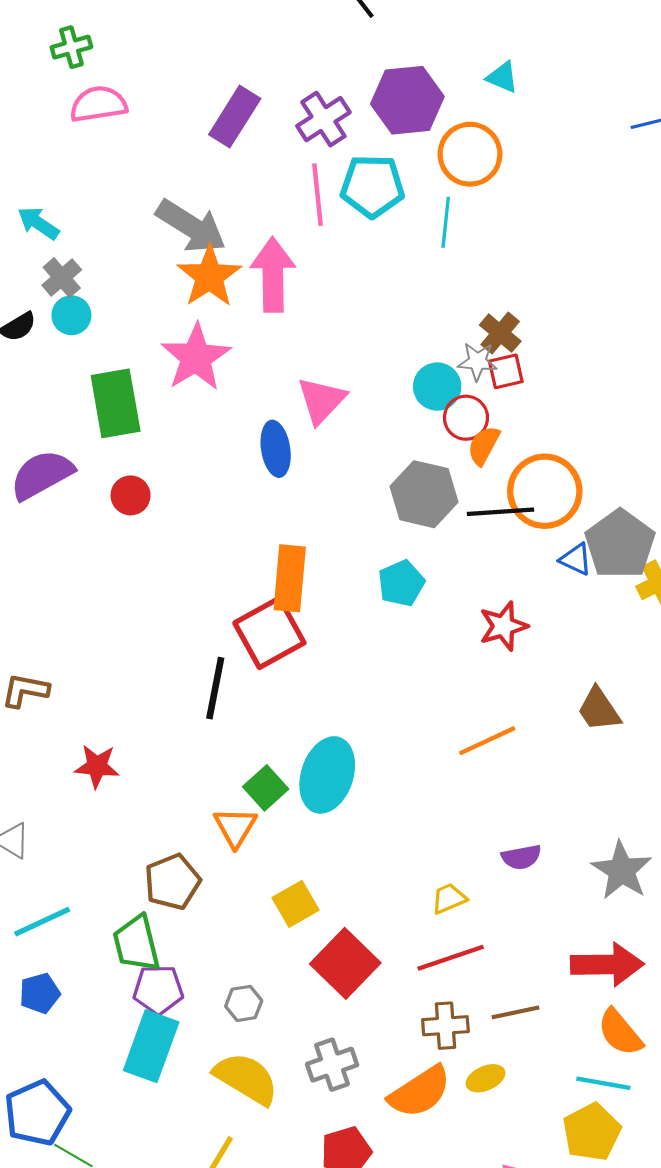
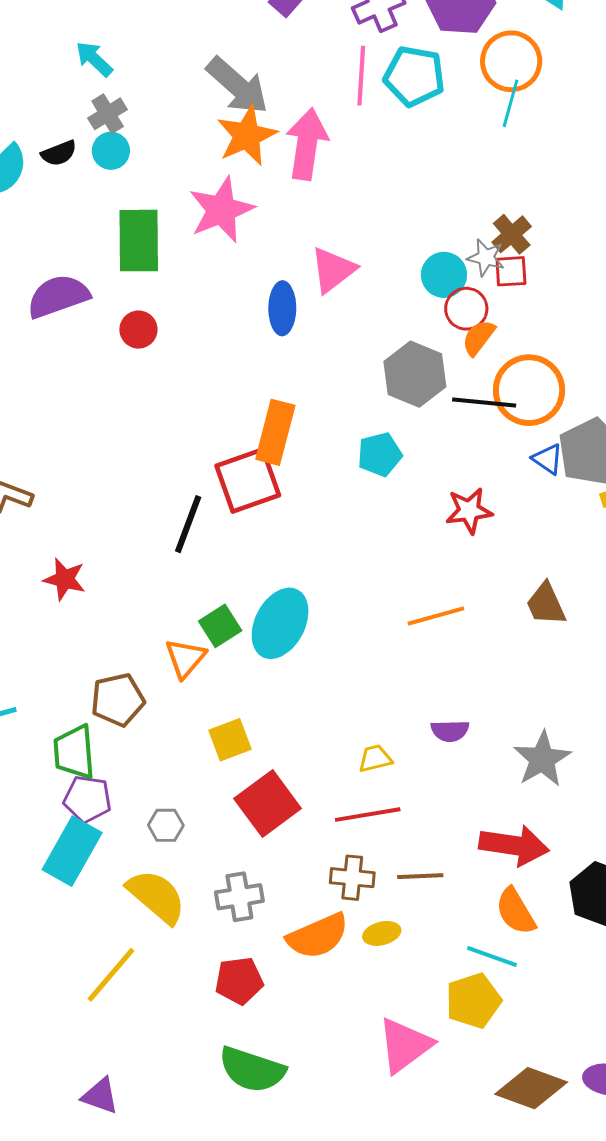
cyan line: (446, 222) -> (511, 103), moved

